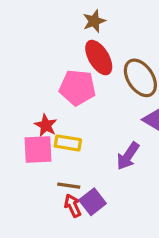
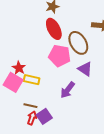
pink pentagon: (77, 88) -> (60, 56), moved
pink square: (38, 150) -> (13, 82), turned 30
red arrow: (73, 206) -> (32, 118), turned 40

